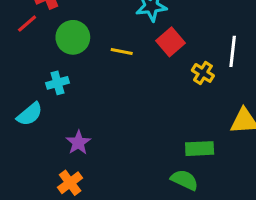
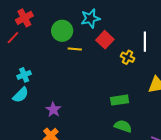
green circle: (73, 37) -> (62, 31), moved
cyan cross: (57, 83) -> (24, 75), moved
green rectangle: (200, 149) -> (120, 100), moved

